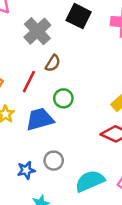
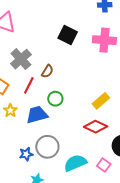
gray cross: (37, 31) -> (21, 59), moved
gray circle: (54, 161) -> (47, 147), size x1.5

